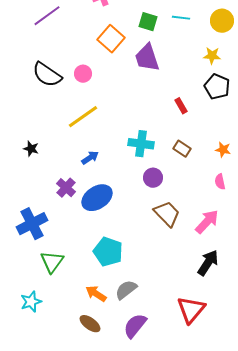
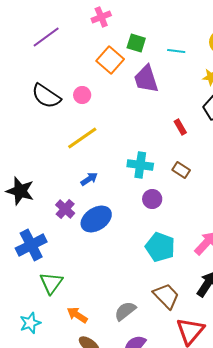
cyan line: (181, 18) -> (176, 51), moved
green square: (148, 22) -> (136, 43), moved
black star: (31, 149) -> (20, 191), moved, size x1.8
brown trapezoid: (167, 214) -> (166, 296), moved
cyan pentagon: (108, 252) -> (160, 247), moved
orange arrow: (96, 294) -> (77, 315), moved

